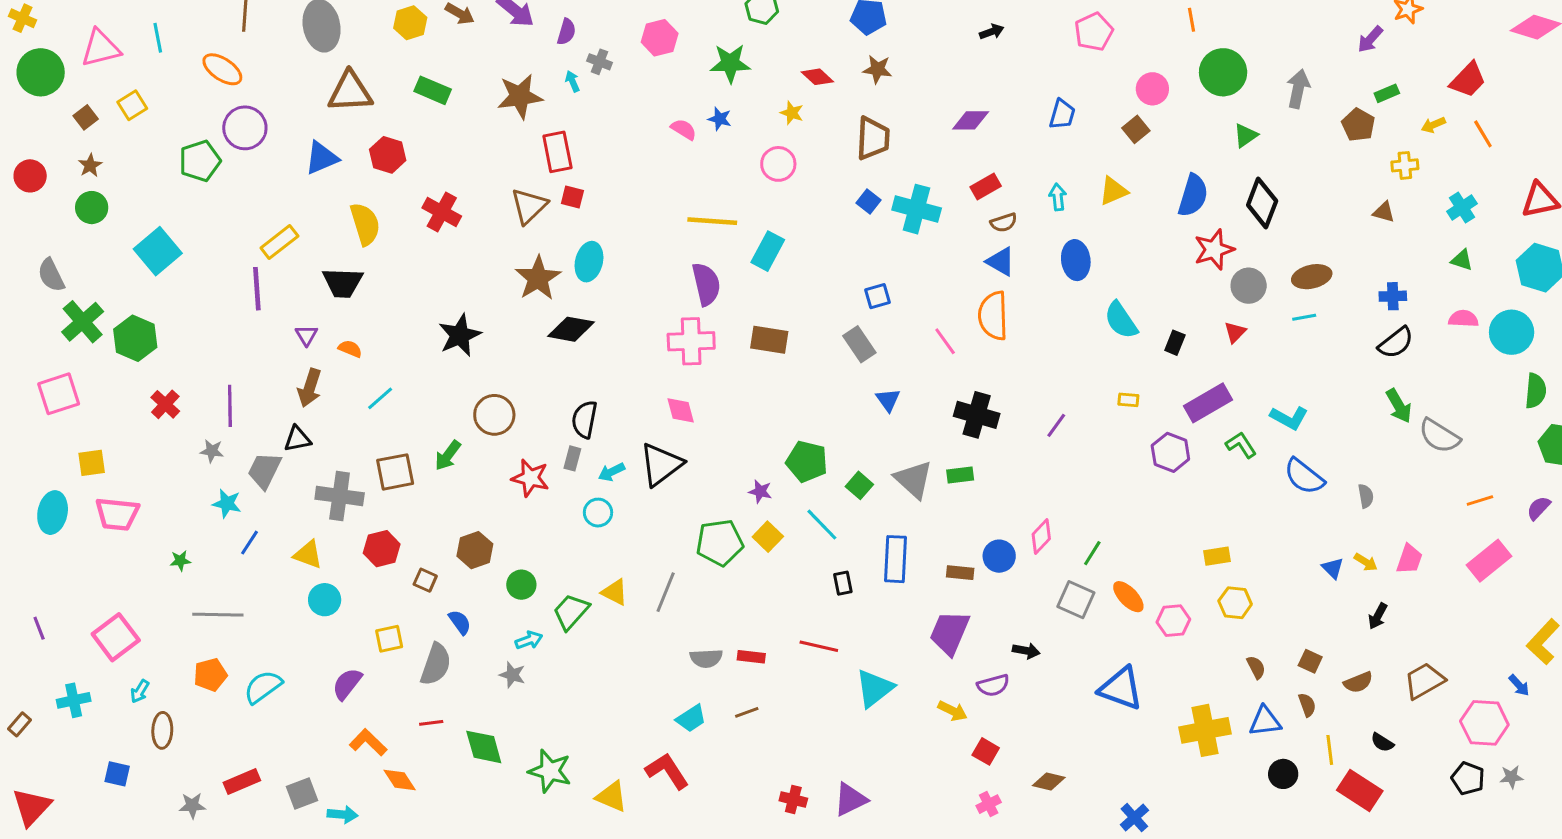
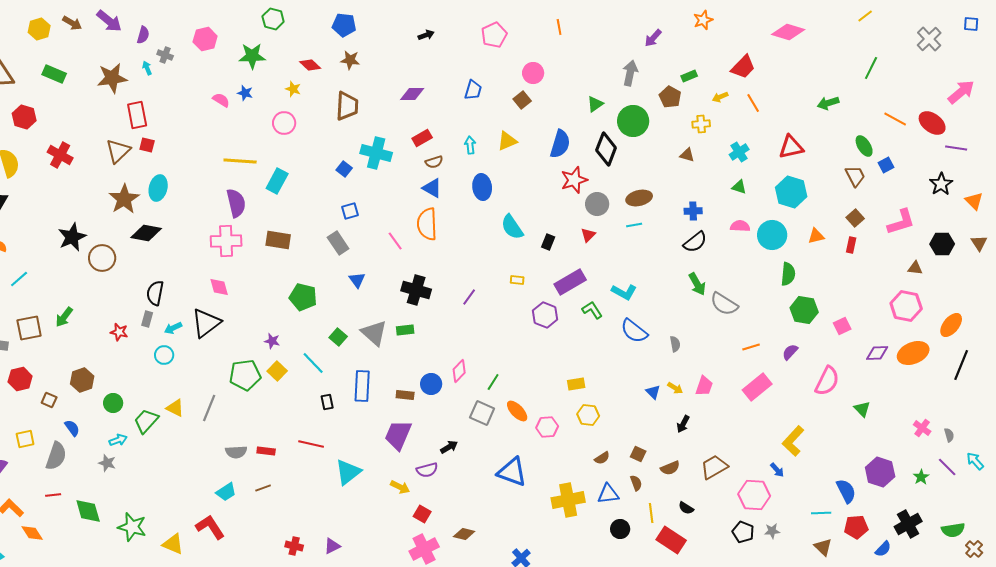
purple arrow: (1370, 39) -> (653, 38), moved
green circle: (1223, 72) -> (633, 121), moved
blue square: (868, 202) -> (344, 169), moved
brown circle: (494, 415) -> (102, 258), moved
green pentagon: (807, 461) -> (303, 297), moved
red star: (530, 478) -> (119, 332), size x0.7
black arrow: (1026, 651) -> (449, 447), turned -42
brown semicircle: (1256, 667) -> (602, 458), turned 84
purple triangle: (850, 799) -> (332, 546), size x0.7
pink cross: (989, 804) -> (424, 549), size x1.8

